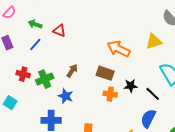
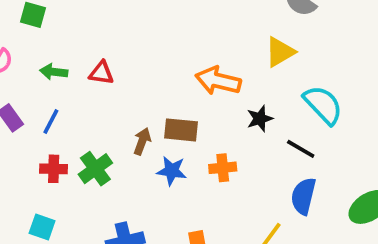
blue line: (35, 44) -> (51, 122), moved
brown rectangle: (105, 73) -> (181, 130), moved
black star: (131, 86) -> (260, 119), moved
blue star: (66, 96) -> (172, 171), moved

